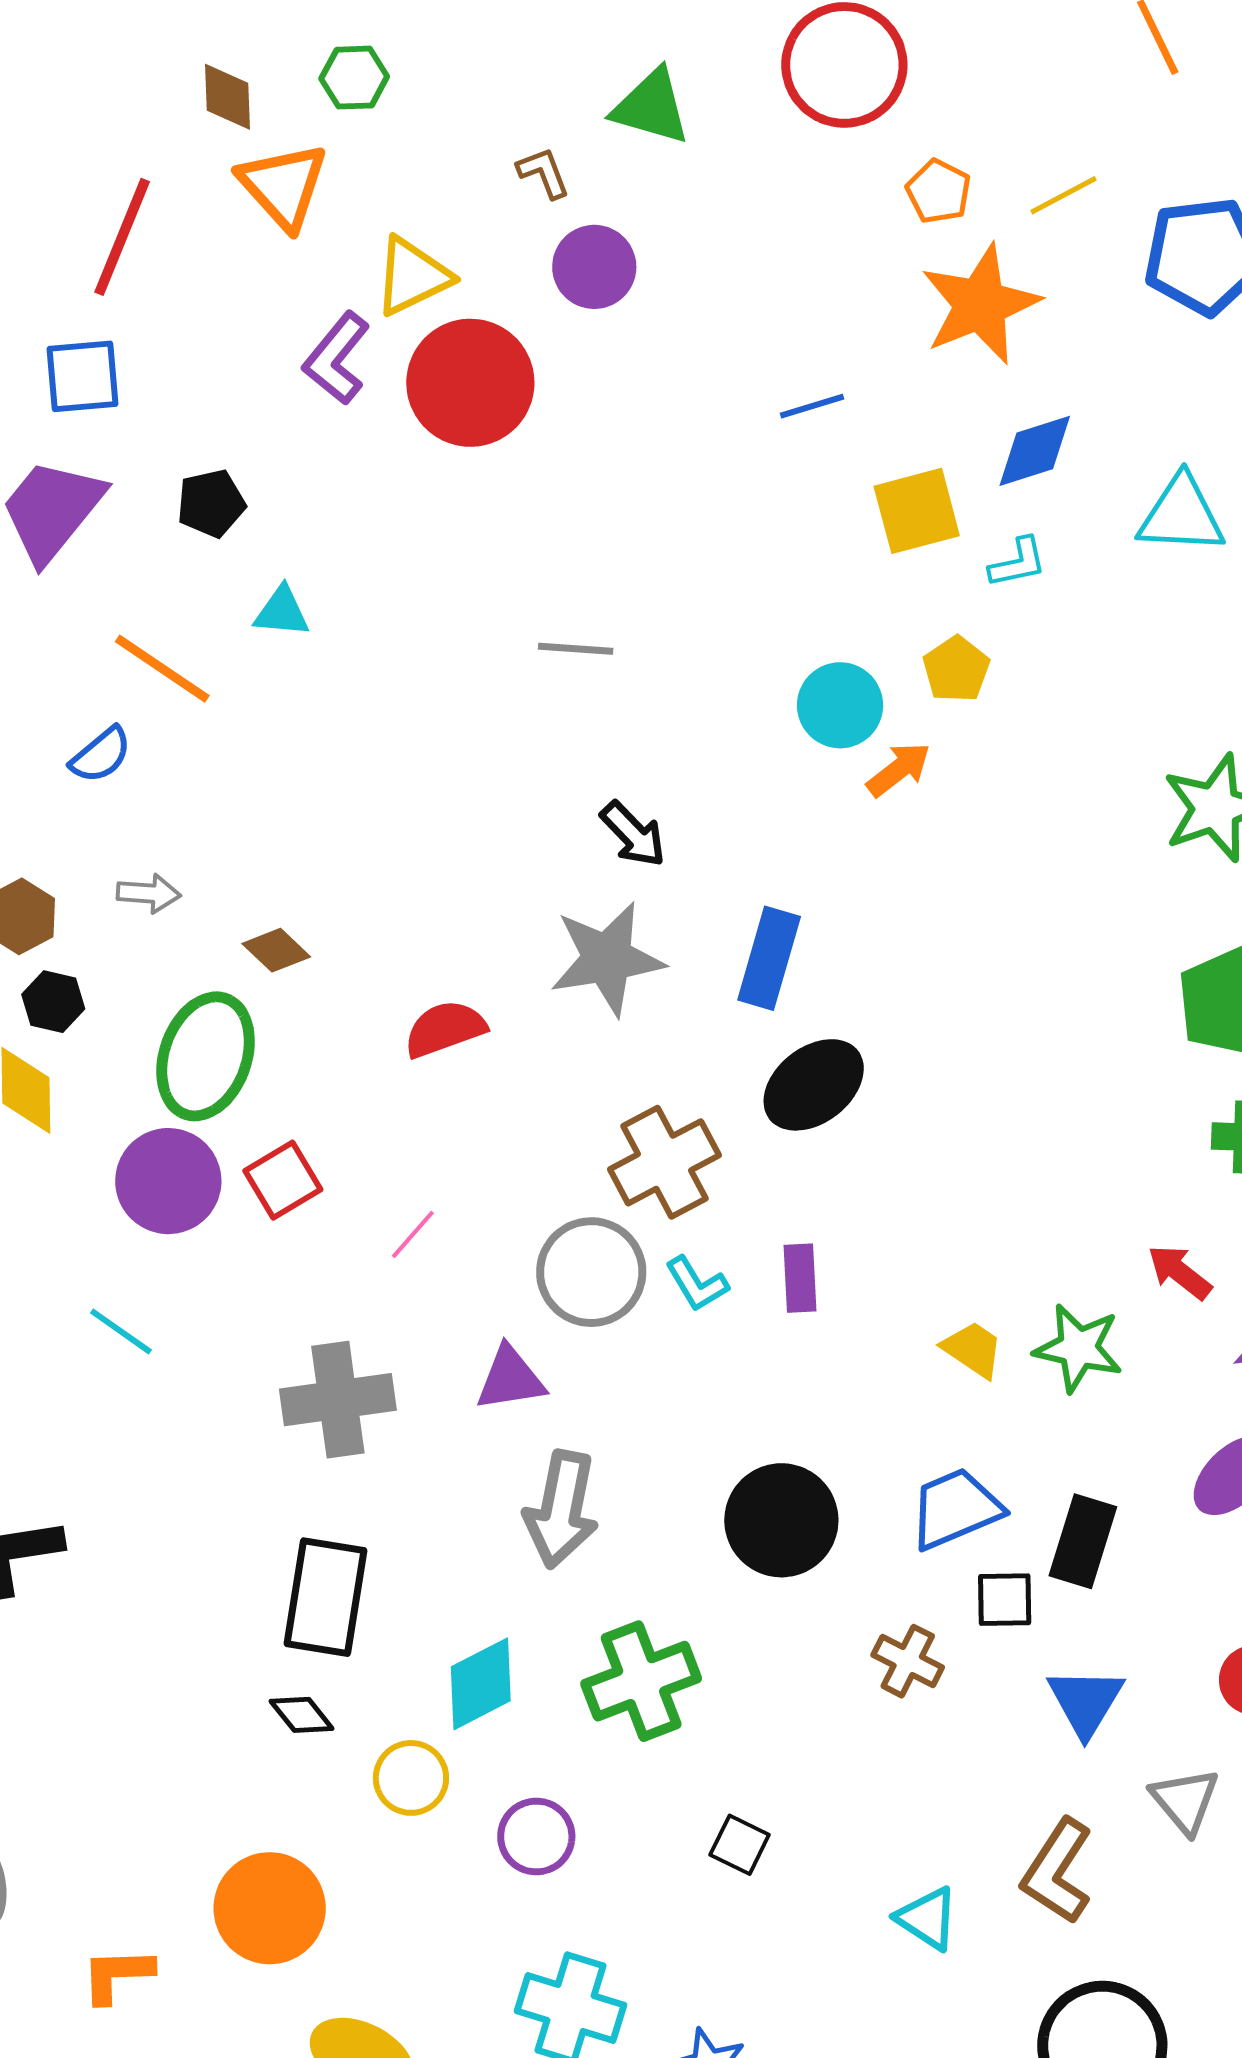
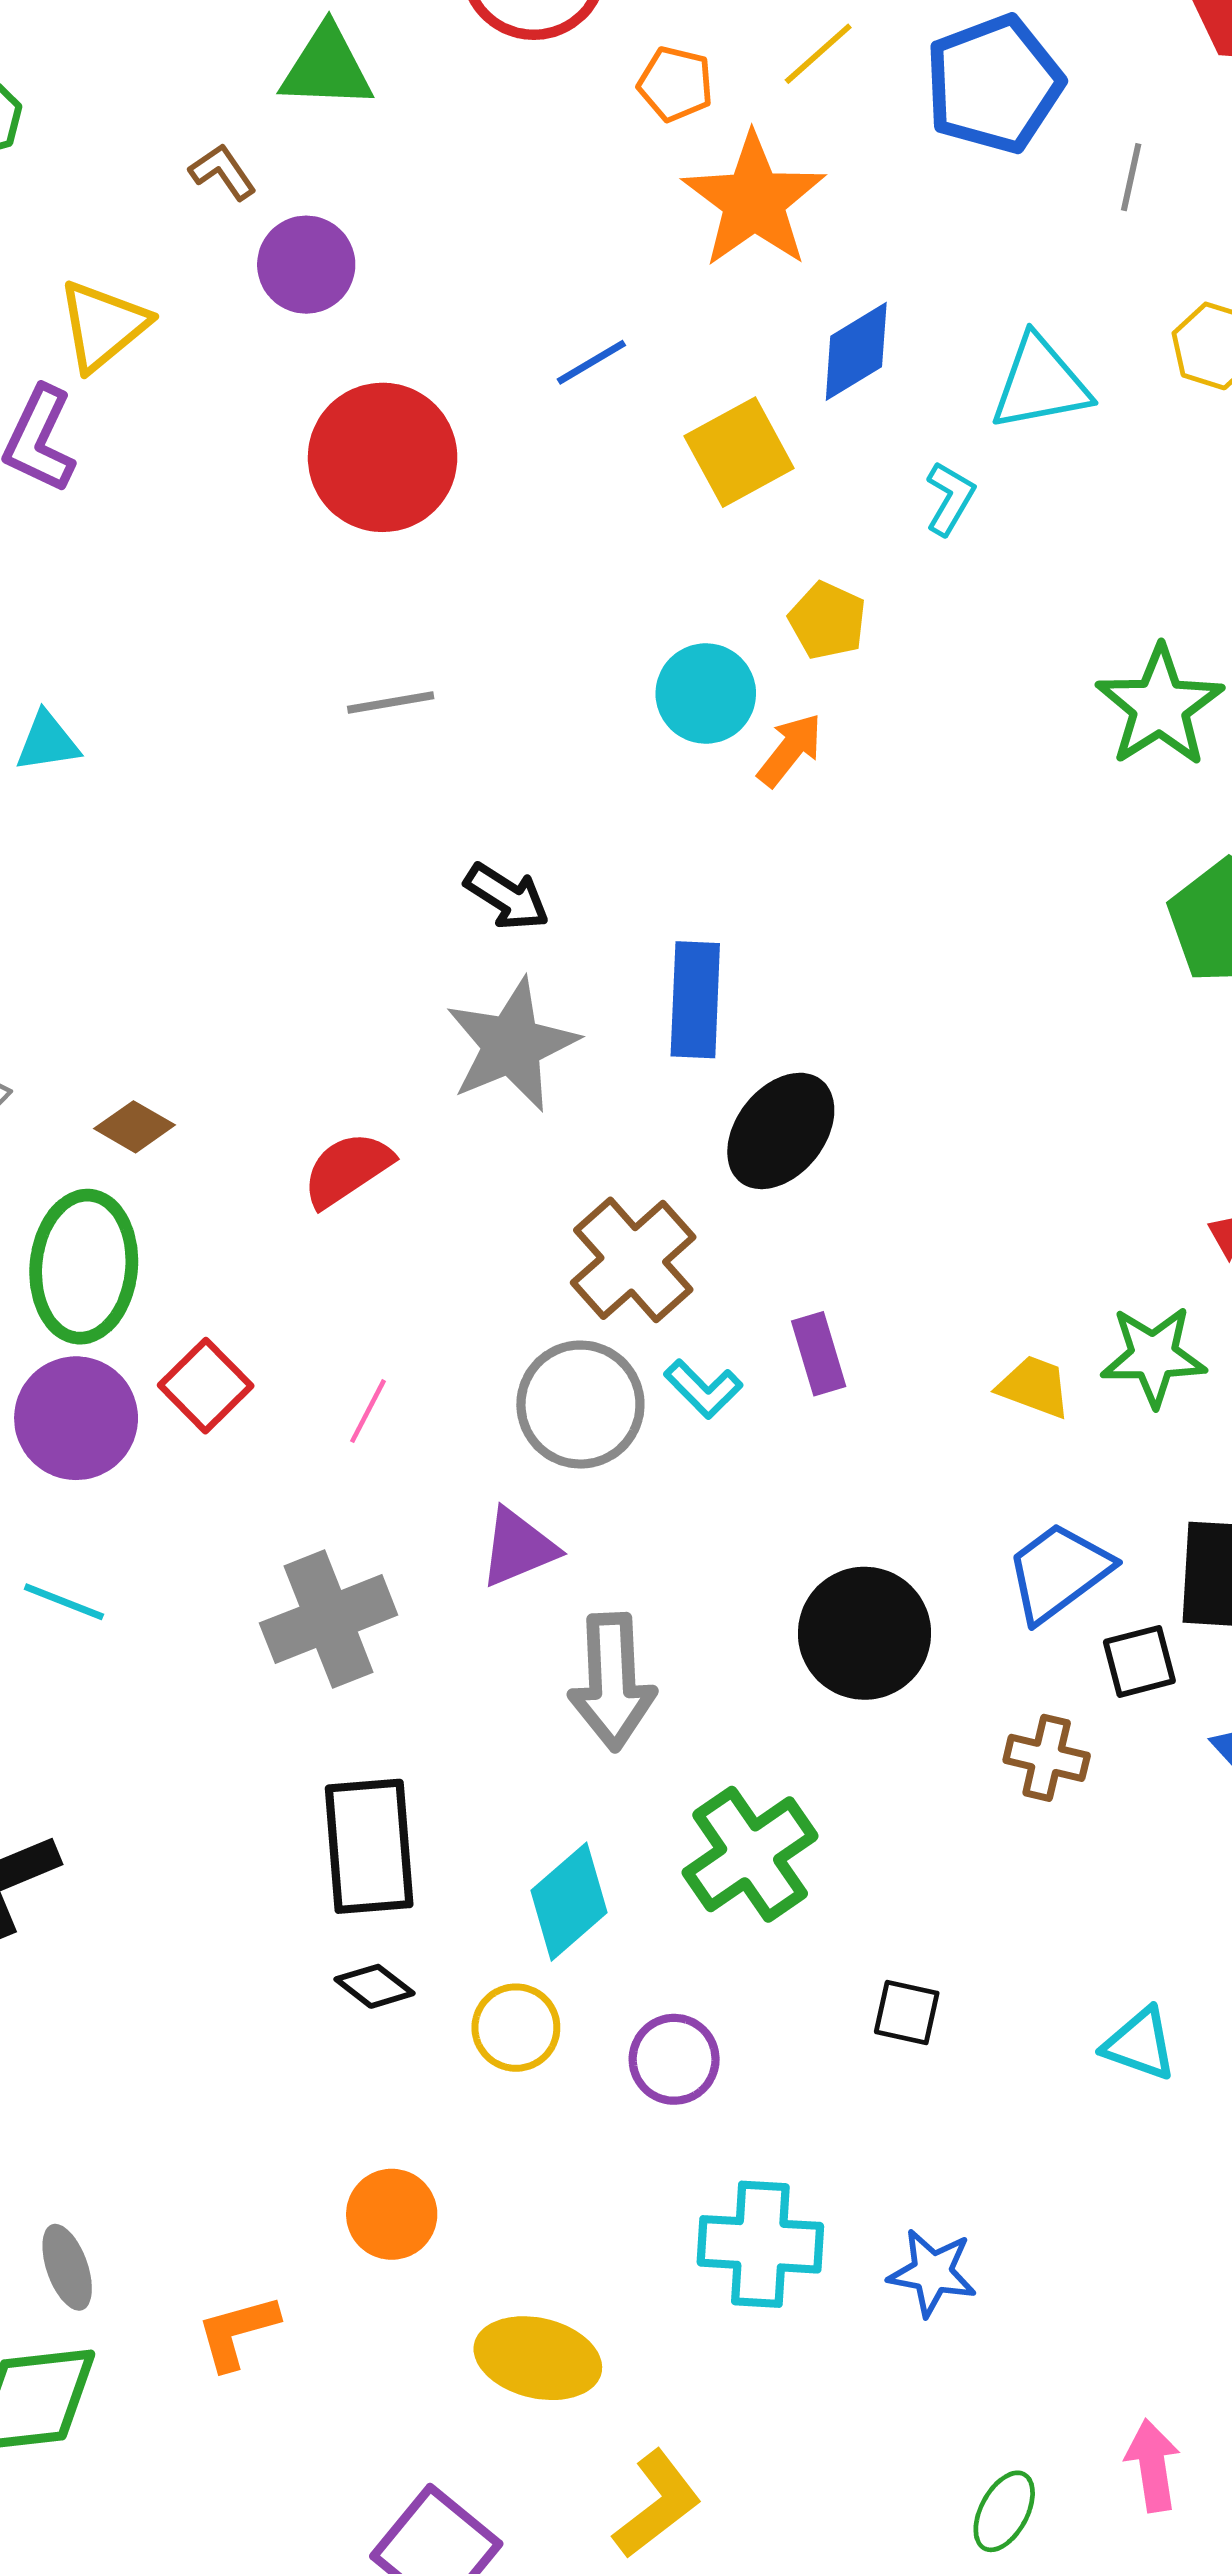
red circle: (470, 383) -> (383, 457), moved
cyan L-shape: (1018, 563) -> (950, 498), moved, turned -34
orange circle: (270, 1908) -> (392, 2214), size x0.7

